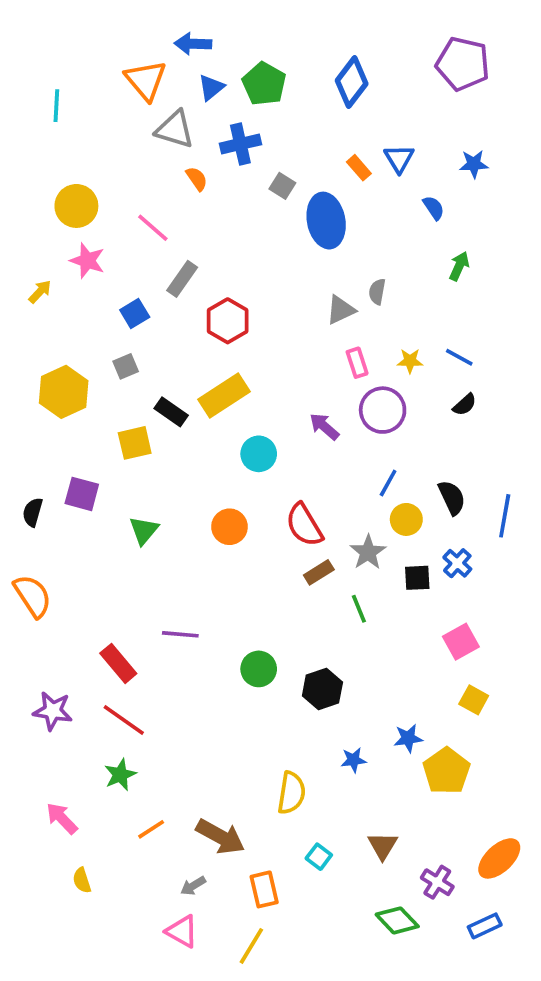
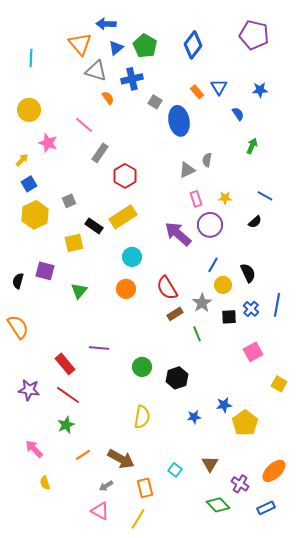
yellow circle: (76, 206) -> (29, 110), moved
blue square: (135, 313) -> (29, 184), moved
blue line: (459, 357) -> (265, 196), moved
purple arrow: (324, 427) -> (178, 234), size x1.6
cyan circle: (259, 454) -> (132, 257), moved
blue line: (505, 516) -> (277, 305), moved
yellow square: (474, 700) -> (279, 384), moved
yellow semicircle: (291, 793) -> (142, 417), moved

